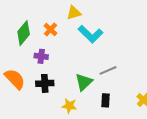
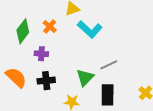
black rectangle: (105, 100) -> (108, 95), size x1.5

